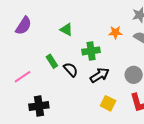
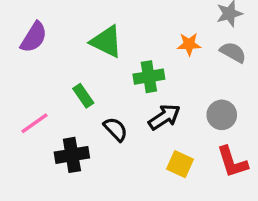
green triangle: (66, 30) -> (106, 42), size x1.5
black semicircle: (71, 70) -> (116, 129), moved
black cross: (39, 106) -> (72, 155), moved

